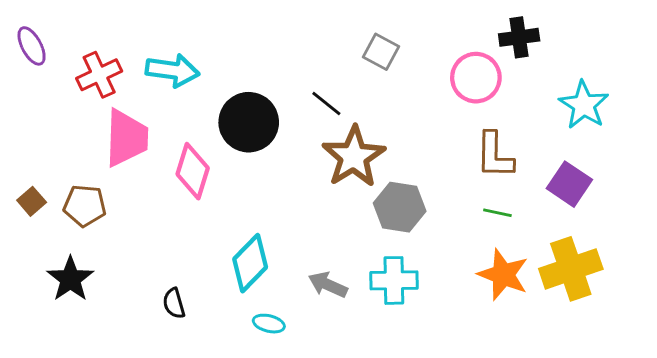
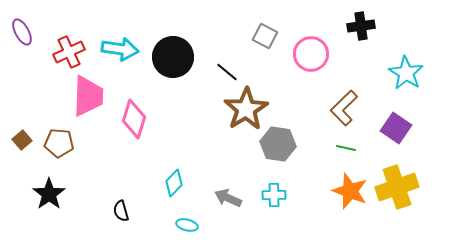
pink circle: (476, 78) -> (311, 54), moved
black circle: (249, 122) -> (173, 57), moved
brown L-shape: (495, 155) -> (344, 108), turned 45
cyan diamond: (250, 263) -> (174, 183), size x0.7
cyan cross: (394, 280) -> (274, 195), size x0.7

